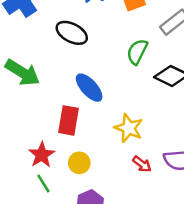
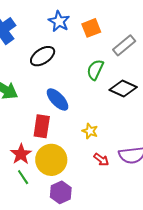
black ellipse: (72, 33) -> (43, 56), turned -60
yellow star: (129, 128) -> (90, 131), size x0.7
yellow circle: (79, 163) -> (51, 160), size x1.8

